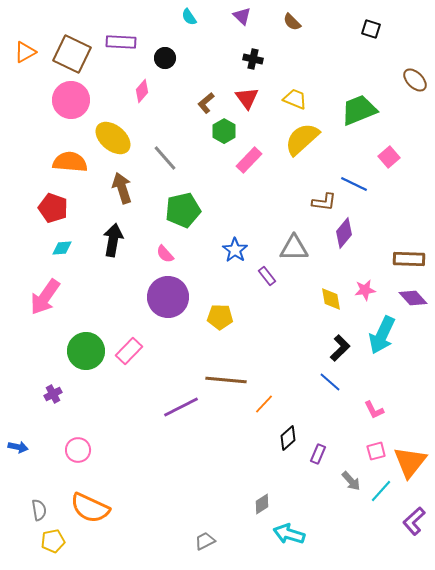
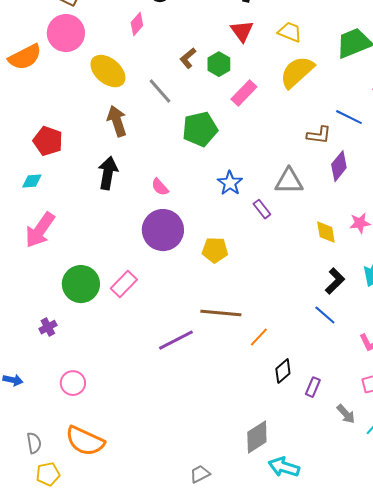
brown L-shape: (206, 103) -> (188, 58), moved
orange semicircle: (70, 162) -> (25, 57), moved, turned 148
green pentagon: (183, 210) -> (200, 129), moved
cyan diamond: (62, 248) -> (32, 181), moved
gray diamond: (262, 504) -> (257, 437), size x1.6

